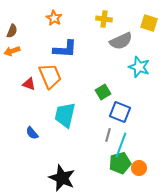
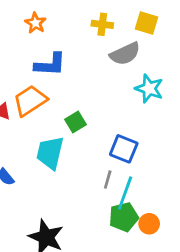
yellow square: (149, 23) -> (146, 23), moved
orange trapezoid: (50, 76) -> (30, 101), turned -100
green square: (103, 92) -> (76, 122), moved

